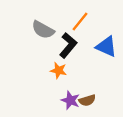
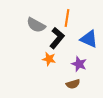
orange line: (80, 21) -> (67, 18), turned -30
purple star: (70, 100) -> (79, 64), moved

